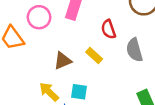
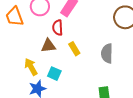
red semicircle: (109, 29) -> (58, 28), moved

